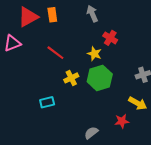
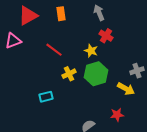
gray arrow: (92, 14) -> (99, 13), moved
orange rectangle: (52, 15) -> (61, 14), moved
yellow arrow: (138, 103) -> (126, 89), moved

